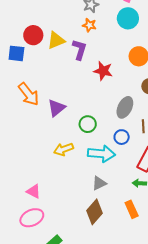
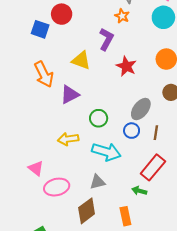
yellow triangle: (56, 40) -> (81, 60), moved, turned 30
blue circle: (122, 137) -> (132, 131), moved
pink triangle: (34, 191) -> (36, 168), moved
pink ellipse: (32, 218) -> (57, 187), moved

